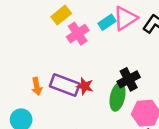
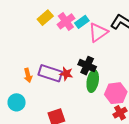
pink triangle: (125, 18) -> (98, 32), moved
pink cross: (78, 34) -> (66, 21), moved
black cross: (129, 79) -> (87, 66), moved, turned -36

